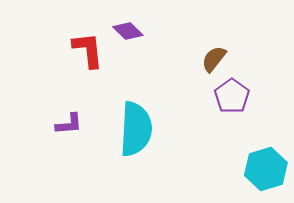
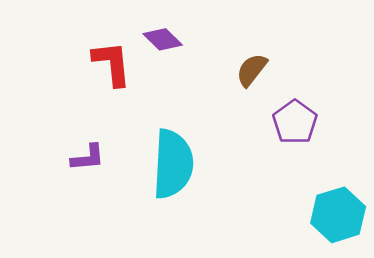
brown semicircle: (214, 59) -> (252, 70), moved

